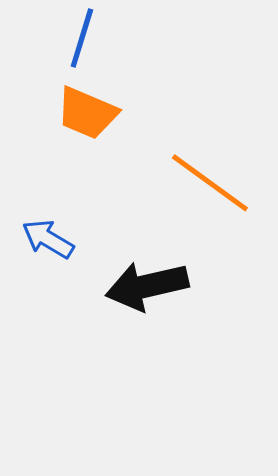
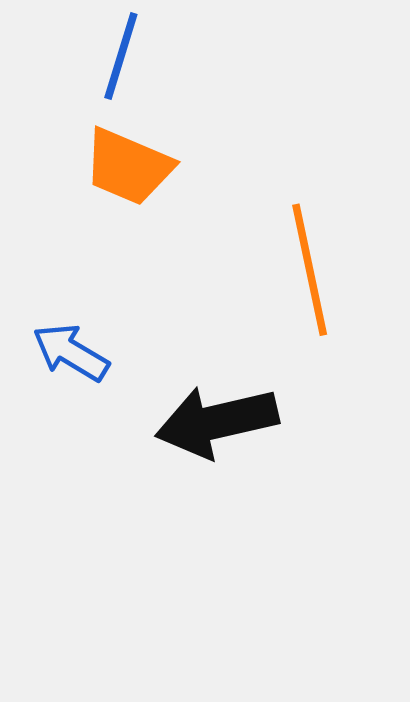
orange line: (210, 183) -> (310, 270), turned 42

